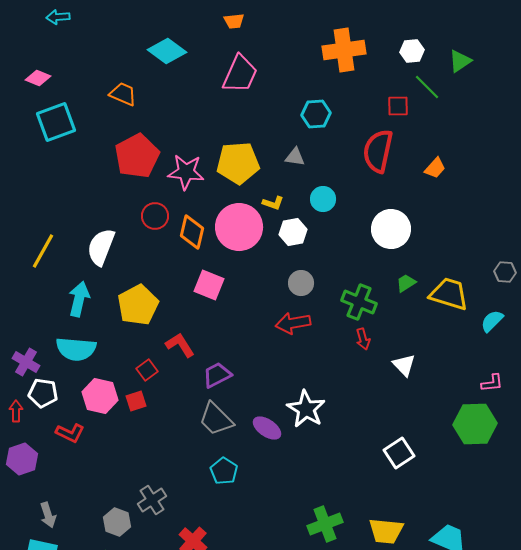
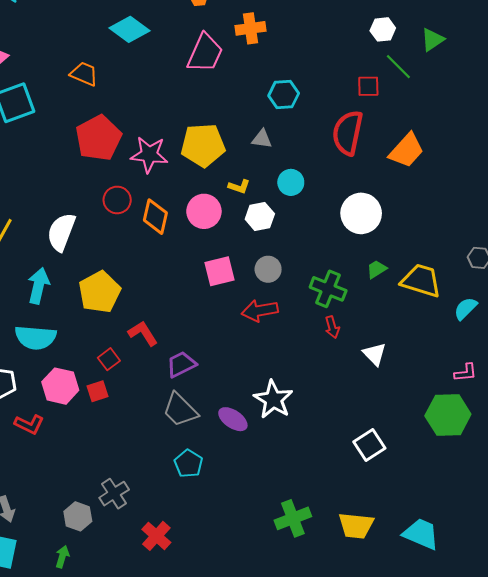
orange cross: (344, 50) -> (250, 28), moved, size x0.7
orange trapezoid: (435, 168) -> (407, 150), size x1.6
pink circle: (239, 227) -> (204, 211), size x0.7
pink square: (209, 285) -> (219, 271), moved, turned -36

